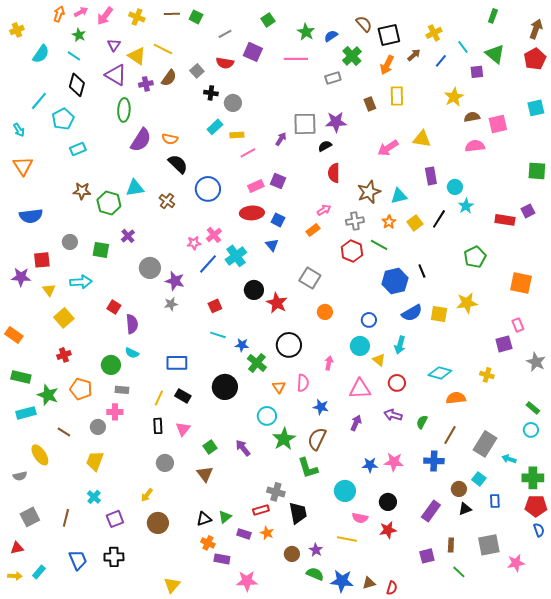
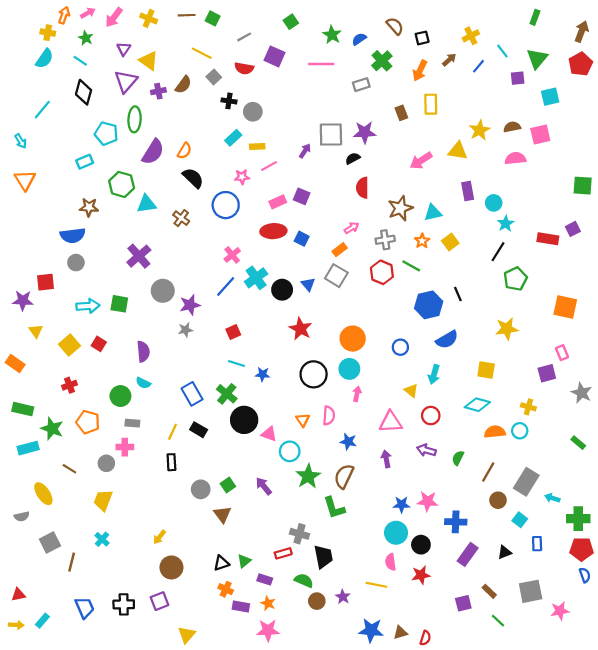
yellow cross: (17, 30) -> (48, 33), moved, turned 32
black square: (389, 35) -> (422, 38), size x0.6
yellow line: (163, 49) -> (202, 53), moved
green triangle: (495, 54) -> (537, 59), turned 30
purple triangle: (116, 75) -> (126, 81), turned 40
yellow star: (454, 97) -> (480, 130), moved
cyan square: (536, 108) -> (550, 97), moved
cyan pentagon: (63, 119) -> (106, 133), moved, turned -30
orange semicircle: (170, 139) -> (184, 151), turned -70
green hexagon: (109, 203) -> (122, 184), moved
blue semicircle: (31, 216) -> (73, 235), moved
black line: (439, 219) -> (498, 252), moved
purple cross: (128, 236) -> (139, 256), size x1.6
pink star: (194, 243) -> (242, 177), moved
blue triangle: (272, 245) -> (308, 284), moved
green square: (101, 250) -> (119, 304), moved
gray square: (310, 278) -> (336, 276), moved
purple star: (175, 281) -> (190, 305), turned -30
yellow triangle: (49, 290) -> (36, 331), moved
black circle: (254, 290) -> (282, 290), moved
red square: (114, 307) -> (99, 344), moved
orange circle: (325, 312) -> (353, 339), size x1.5
yellow square: (439, 314) -> (486, 370), moved
cyan circle: (360, 346) -> (349, 369), moved
blue rectangle: (177, 363) -> (192, 394), turned 60
green cross: (257, 363) -> (227, 394), moved
purple arrow: (356, 423) -> (386, 459), turned -35
pink triangle: (183, 429) -> (269, 434), moved, turned -49
cyan circle: (531, 430) -> (520, 431), moved
blue cross: (434, 461) -> (456, 522), moved
gray circle: (165, 463) -> (201, 489), moved
brown circle: (459, 489) -> (498, 500), moved
cyan circle: (345, 491) -> (396, 533), moved
gray square: (30, 517) -> (50, 542), moved
pink semicircle: (360, 518) -> (391, 562), turned 70
purple square: (115, 519) -> (159, 601), moved
orange star: (267, 533) -> (268, 603), moved
brown rectangle: (451, 545) -> (489, 591), turned -48
green semicircle: (315, 574) -> (304, 580), moved

